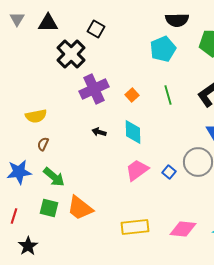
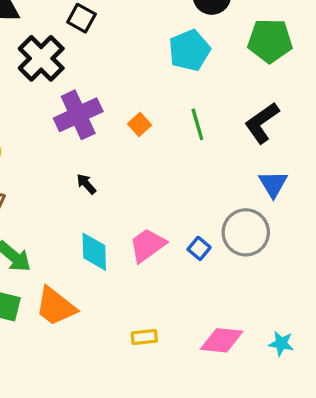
black arrow: (99, 132) -> (86, 184), turned 32
cyan diamond: (133, 132) -> (94, 252), moved
yellow rectangle: (135, 227) -> (144, 337), size x0.6

